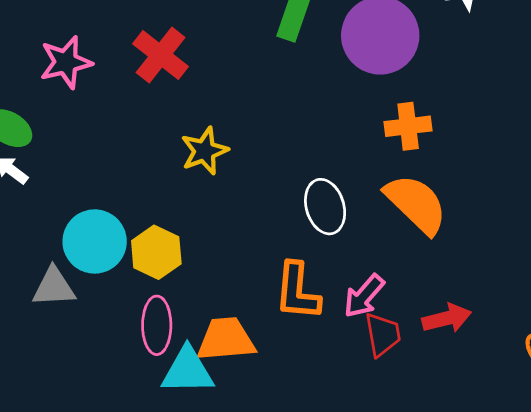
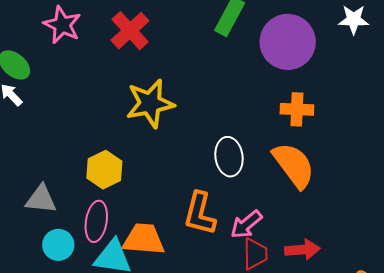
pink star: (66, 62) -> (62, 25), turned 30
yellow star: (204, 151) -> (150, 103), size x1.4
cyan circle: (95, 241) -> (58, 245), moved, size x0.7
gray triangle: (54, 287) -> (41, 199), moved

